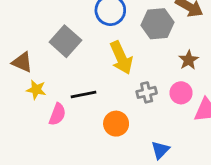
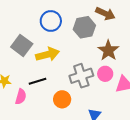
yellow arrow: (121, 58) -> (47, 54), moved, turned -75
brown star: (189, 60) -> (108, 50), size x1.5
gray cross: (147, 92) -> (81, 76), size x1.6

